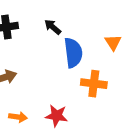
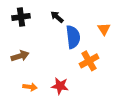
orange cross: (94, 84) -> (89, 61), turned -36

